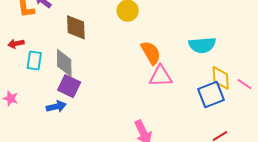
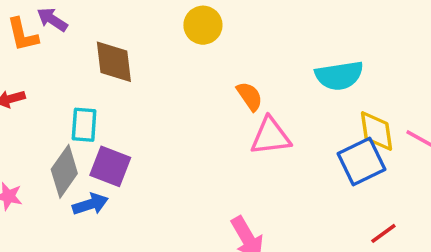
orange semicircle: (151, 53) -> (250, 96), size x0.7
cyan rectangle: (34, 60) -> (84, 125), moved
gray diamond: (64, 63) -> (64, 171), moved, turned 40

